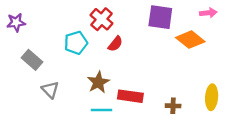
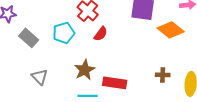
gray rectangle: (32, 60) -> (29, 38), moved
brown cross: (173, 106) -> (163, 75), moved

